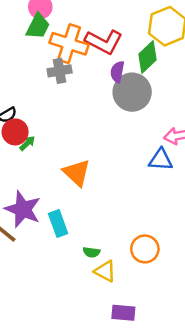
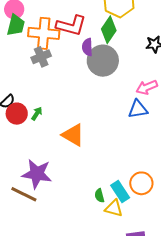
green arrow: (27, 143) -> (37, 114), moved
cyan rectangle: (58, 223) -> (120, 191), moved
green semicircle: (91, 252) -> (99, 196), turned 80

